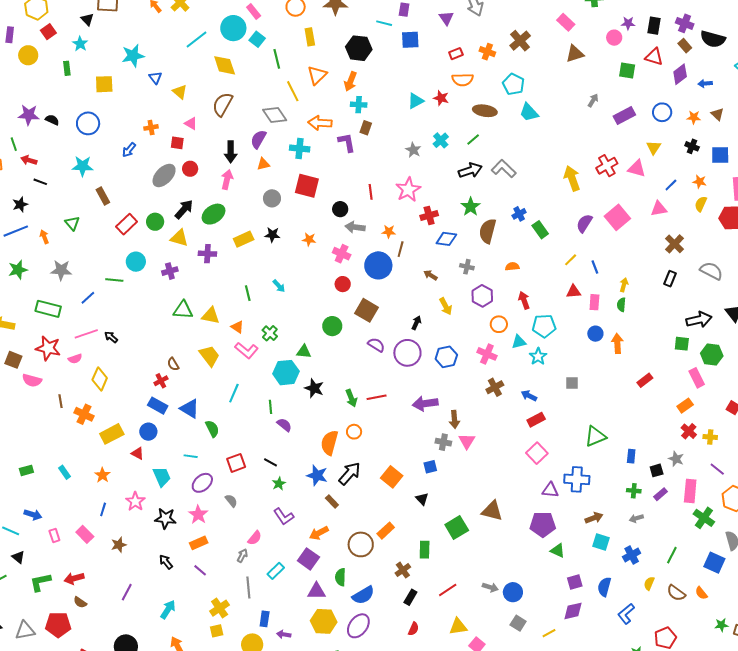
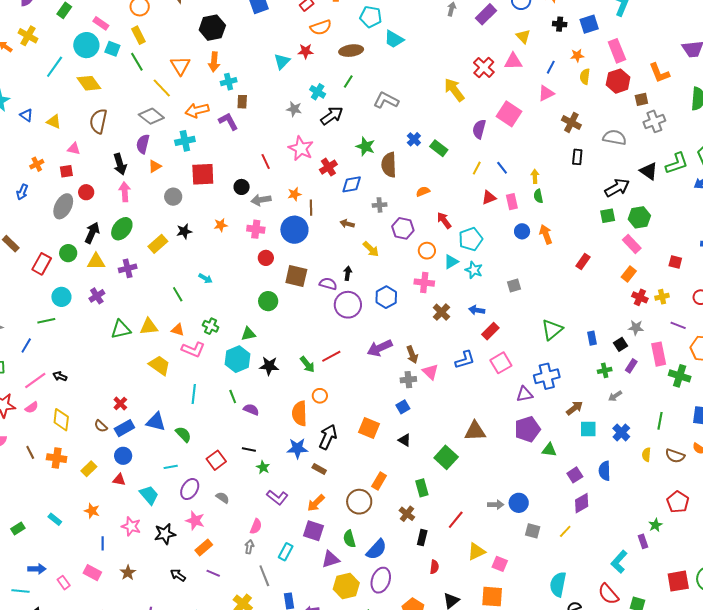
yellow rectangle: (310, 37) -> (138, 35), moved
black arrow: (470, 170) -> (332, 116), moved
purple semicircle: (376, 345) -> (328, 284), moved
brown semicircle: (173, 364) -> (101, 426), moved
blue rectangle: (158, 406) -> (124, 428), turned -42
yellow rectangle: (112, 434) -> (89, 469), size x0.7
pink square: (537, 453) -> (501, 363), turned 30
blue L-shape: (626, 614) -> (465, 360), moved, turned -140

